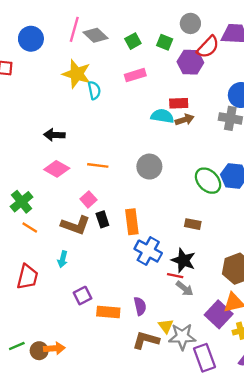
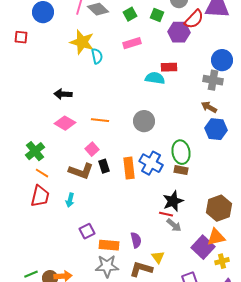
brown arrow: (185, 120) -> (209, 107), moved, turned -133
green ellipse: (208, 181) -> (181, 152), moved, turned 35
blue cross: (148, 251) -> (151, 163), moved
black star: (183, 260) -> (173, 201), turned 30
red trapezoid: (27, 277) -> (40, 196), moved
gray star: (182, 337) -> (107, 266), moved

